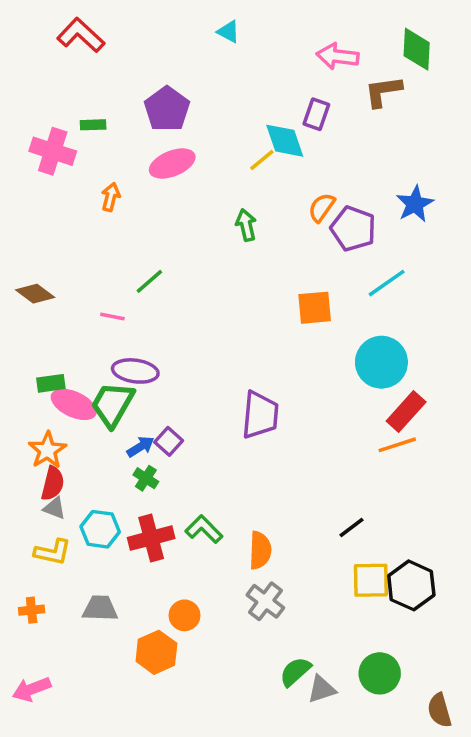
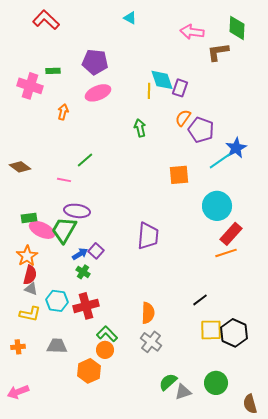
purple pentagon: (167, 109) -> (95, 62), turned -30
purple rectangle: (316, 114) -> (180, 88), moved
yellow line: (262, 160) -> (149, 91), turned -49
blue star: (415, 204) -> (236, 148), moved
green L-shape: (204, 529) -> (107, 334), moved

